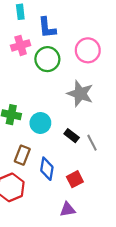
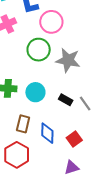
pink circle: (88, 50) -> (51, 22), moved
green circle: (47, 59) -> (39, 50), moved

